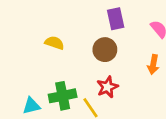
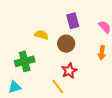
yellow semicircle: (54, 43) -> (41, 35), moved
green cross: (63, 96) -> (25, 61), moved

